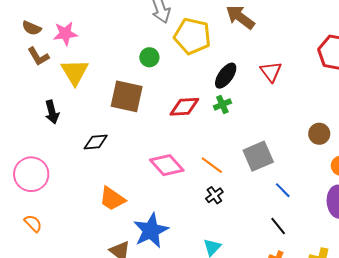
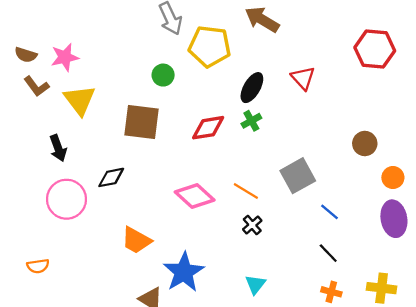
pink circle: (31, 174) -> (67, 199), moved
orange semicircle: (33, 223) -> (38, 266), moved, turned 132

